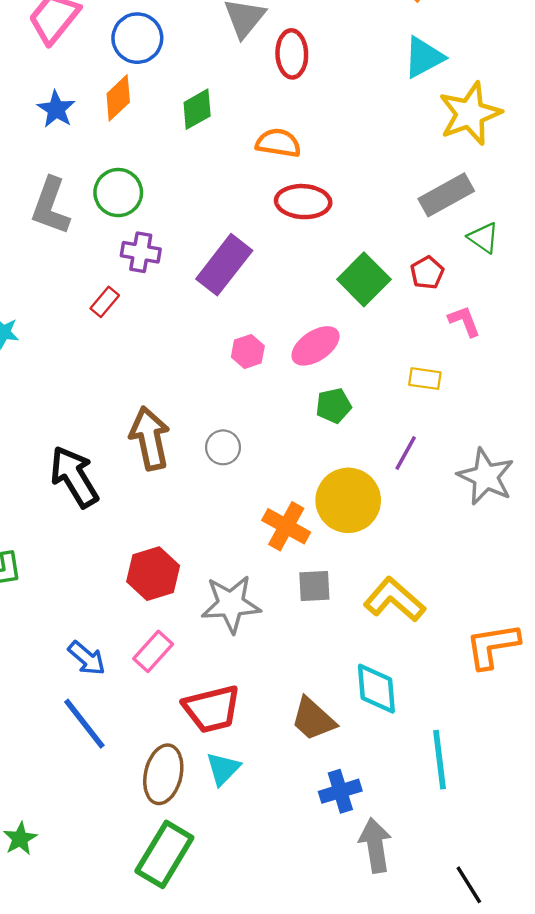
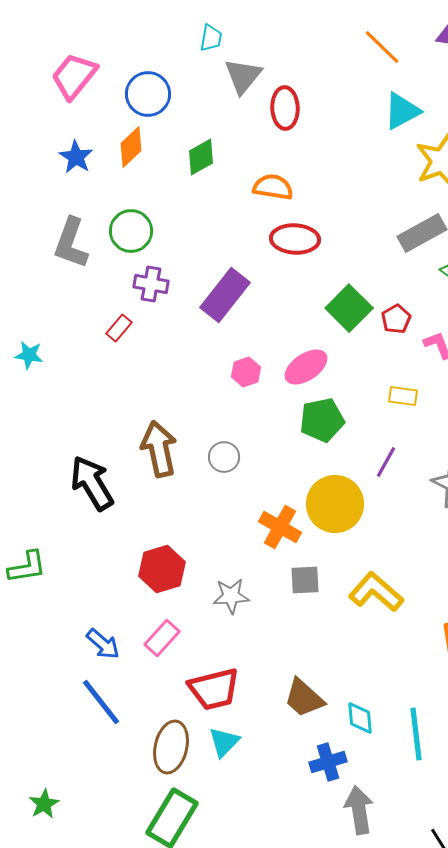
red pentagon: (427, 273) -> (396, 319), moved
green pentagon: (334, 406) -> (322, 420), size x1.4
gray star: (231, 604) -> (231, 596), size x0.7
cyan diamond: (376, 689) -> (360, 718), moved, size x0.7

